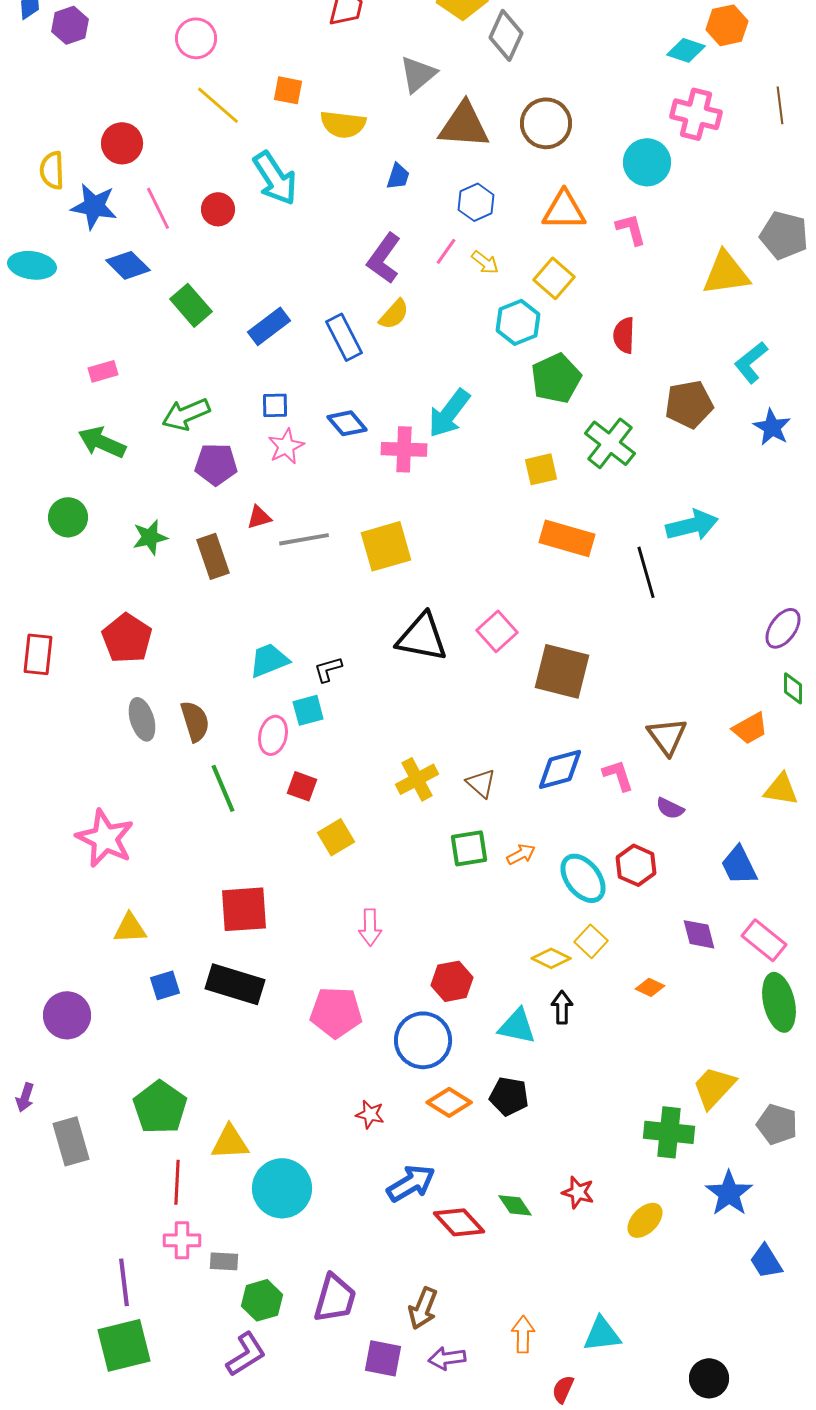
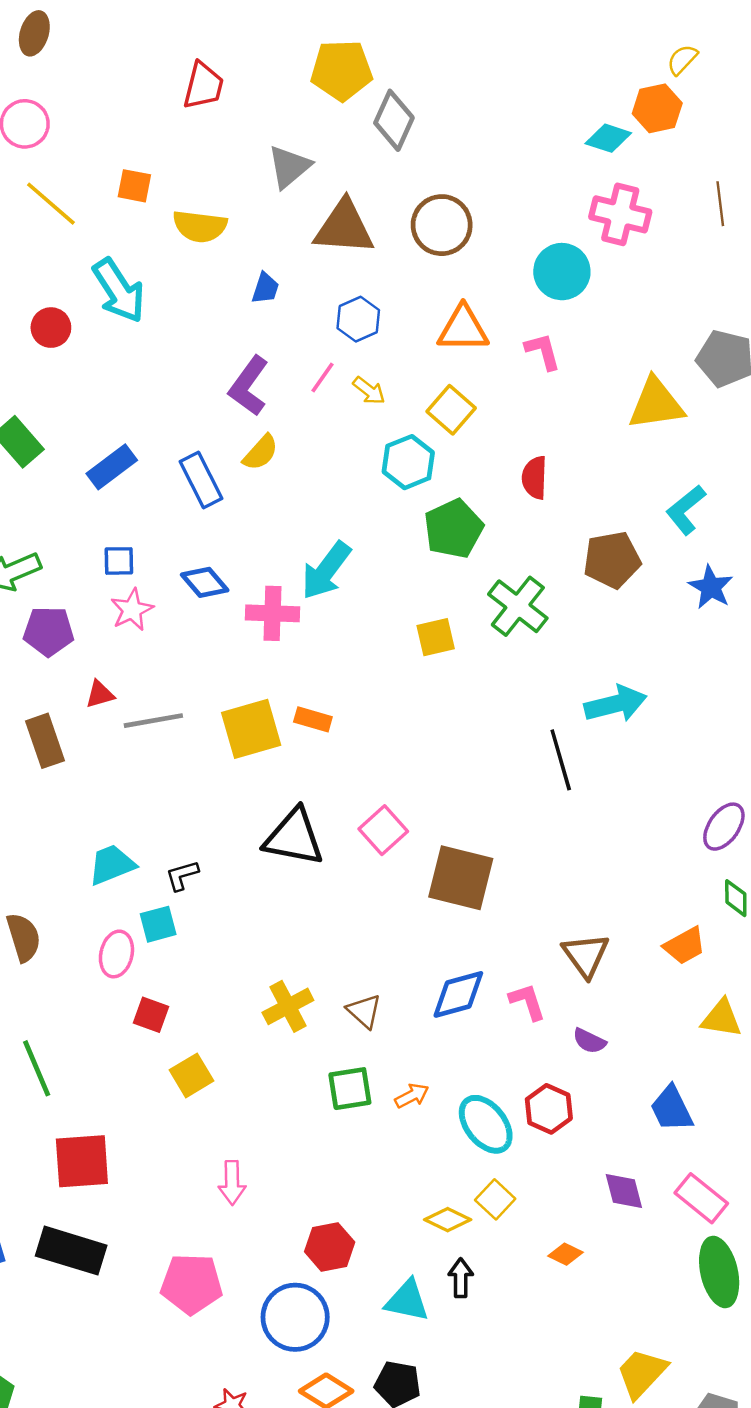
orange rectangle: (567, 538) -> (313, 719), moved, size x0.6
green line: (223, 788) -> (37, 1068), moved

